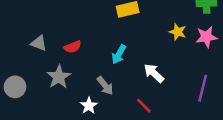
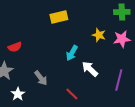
cyan arrow: (119, 54) -> (72, 53), moved
white arrow: (154, 73) -> (90, 69), moved
white star: (89, 106) -> (18, 94), moved

